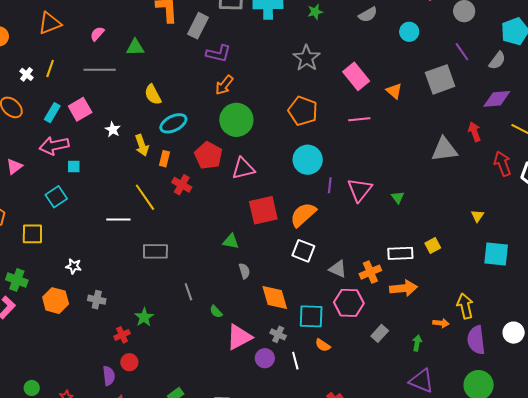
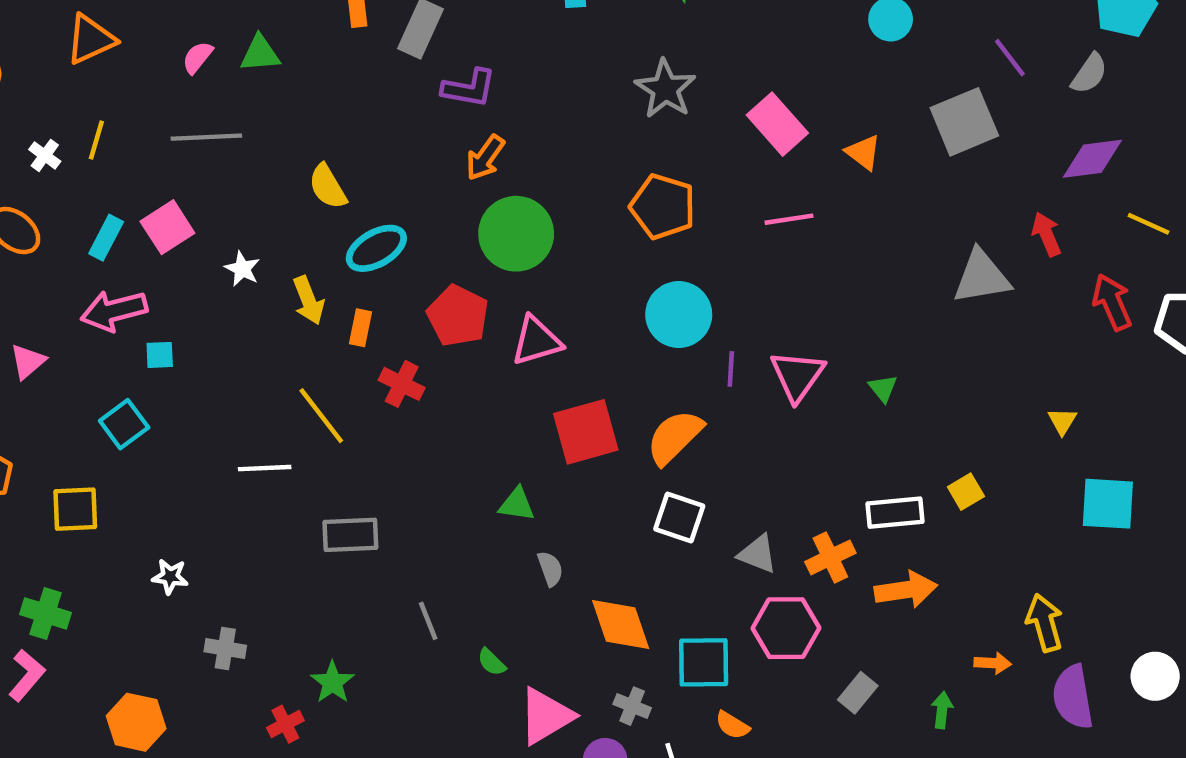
green triangle: (135, 47) -> (260, 54), moved
orange hexagon: (56, 301) -> (136, 722), moved

